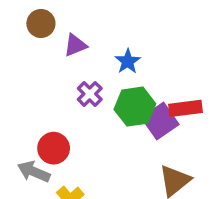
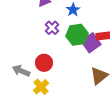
red circle: (54, 148) -> (44, 63), moved

